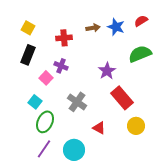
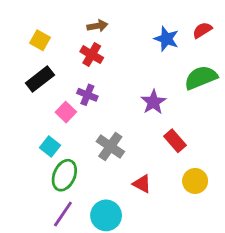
brown arrow: (93, 28) -> (97, 26), moved
red cross: (64, 38) -> (92, 55), turned 35
black rectangle: (28, 55) -> (40, 79), turned 30
red rectangle: (122, 98) -> (175, 141), size x0.7

